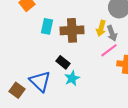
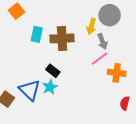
yellow arrow: (101, 28) -> (91, 26), moved
cyan star: (72, 78) -> (50, 87), moved

